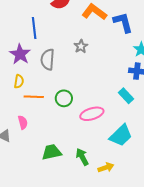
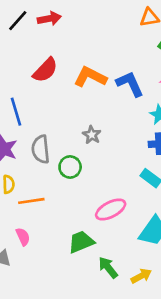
gray star: (81, 46) -> (92, 135), moved
green circle: (64, 98) -> (70, 167), moved
green trapezoid: (52, 152) -> (81, 242), moved

